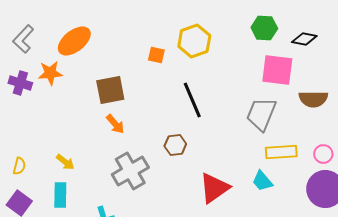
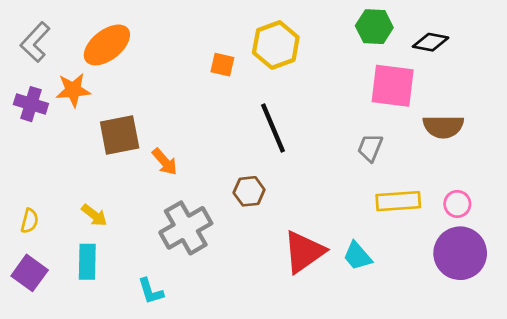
brown square: (110, 90) -> (120, 135), moved
gray trapezoid: (261, 114) -> (370, 148), size x0.6
cyan trapezoid: (262, 181) -> (357, 256), moved

